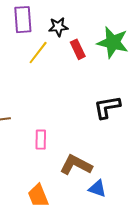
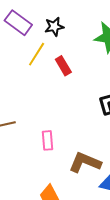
purple rectangle: (23, 20) -> (18, 23), turned -44
red rectangle: (78, 49) -> (63, 66), moved

